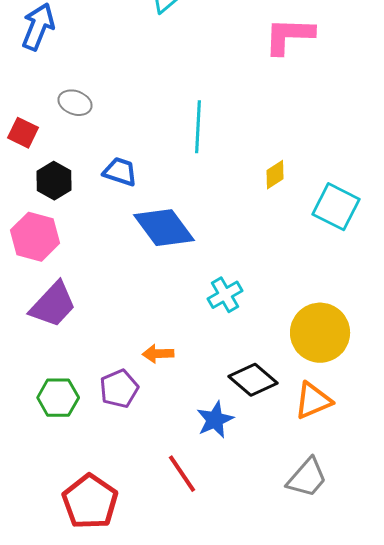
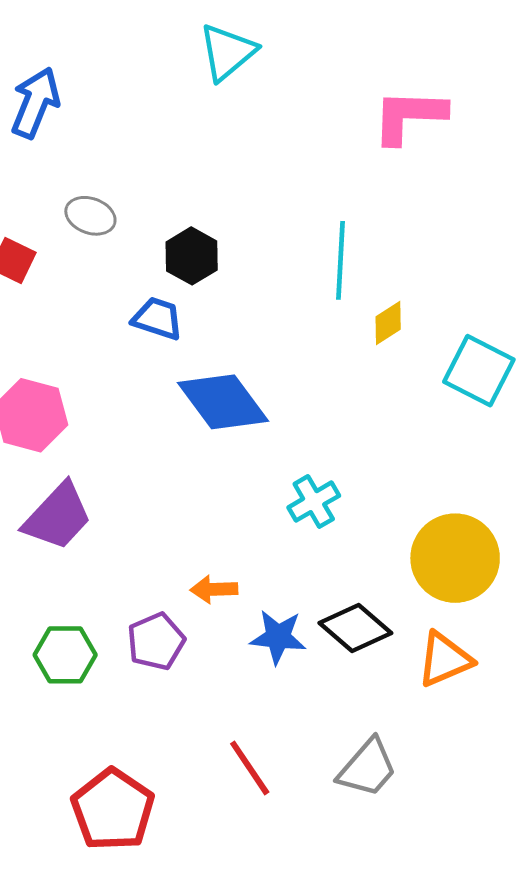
cyan line: (198, 127) -> (341, 260), moved
black hexagon: (54, 181) -> (192, 256), moved
blue star: (215, 420) -> (278, 637), moved, turned 30
gray trapezoid: (307, 478) -> (367, 768), moved

